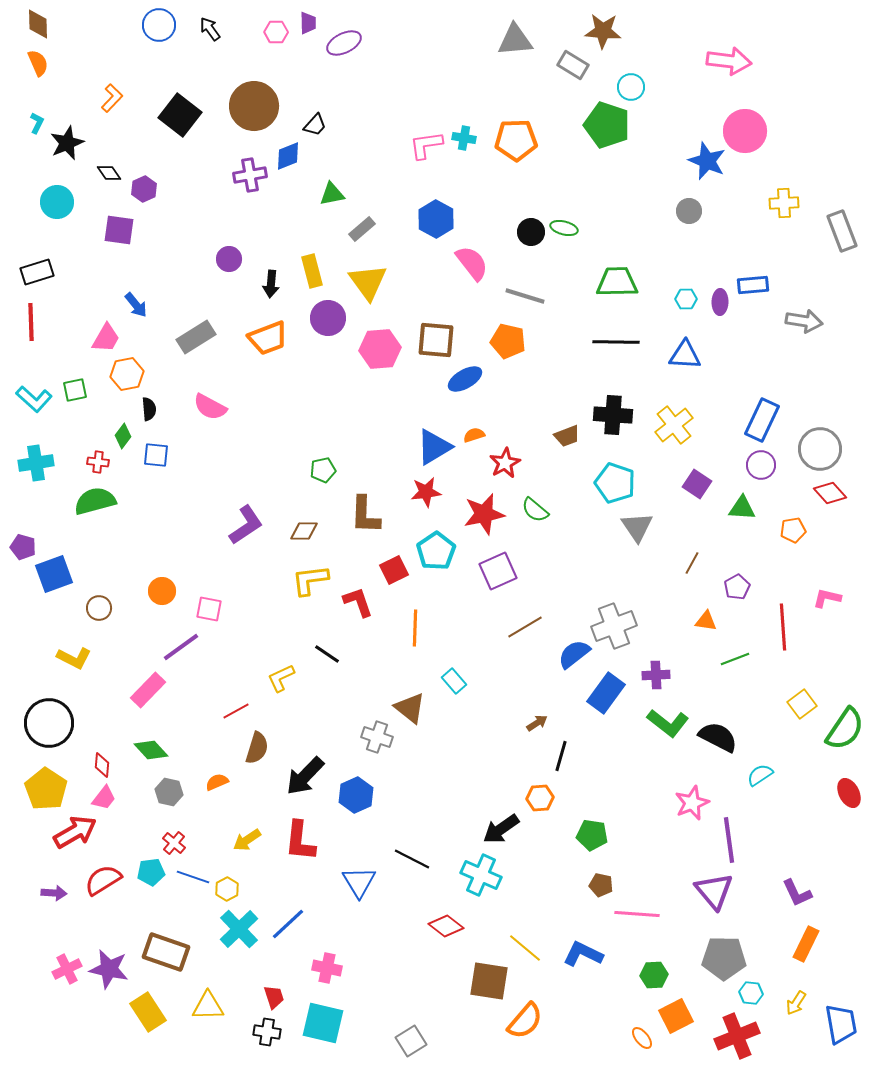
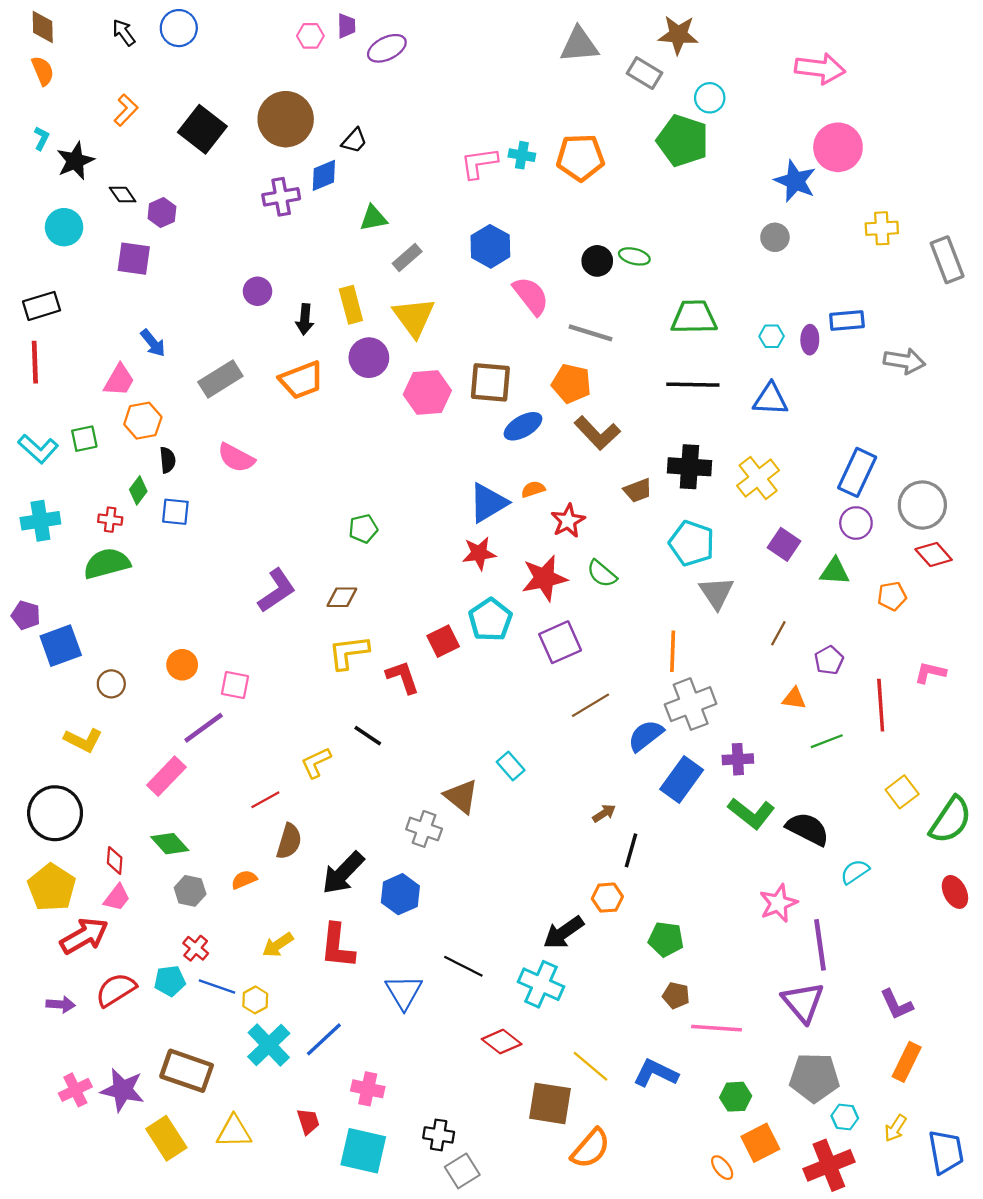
black arrow: (210, 29) -> (124, 33), moved
brown L-shape: (365, 515) -> (597, 433), moved, turned -45
orange line: (415, 628) -> (673, 651), moved
black cross: (267, 1032) -> (439, 1135), moved

